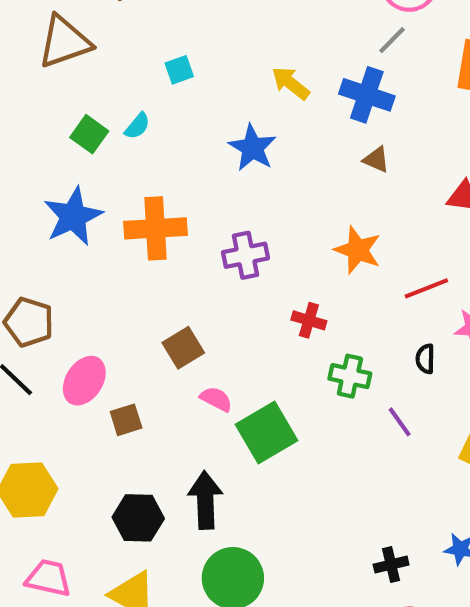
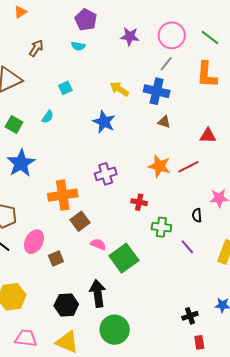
green square: (89, 134) -> (14, 124), moved
orange cross: (155, 228) -> (63, 195), moved
red line: (426, 288) -> (188, 167), moved

